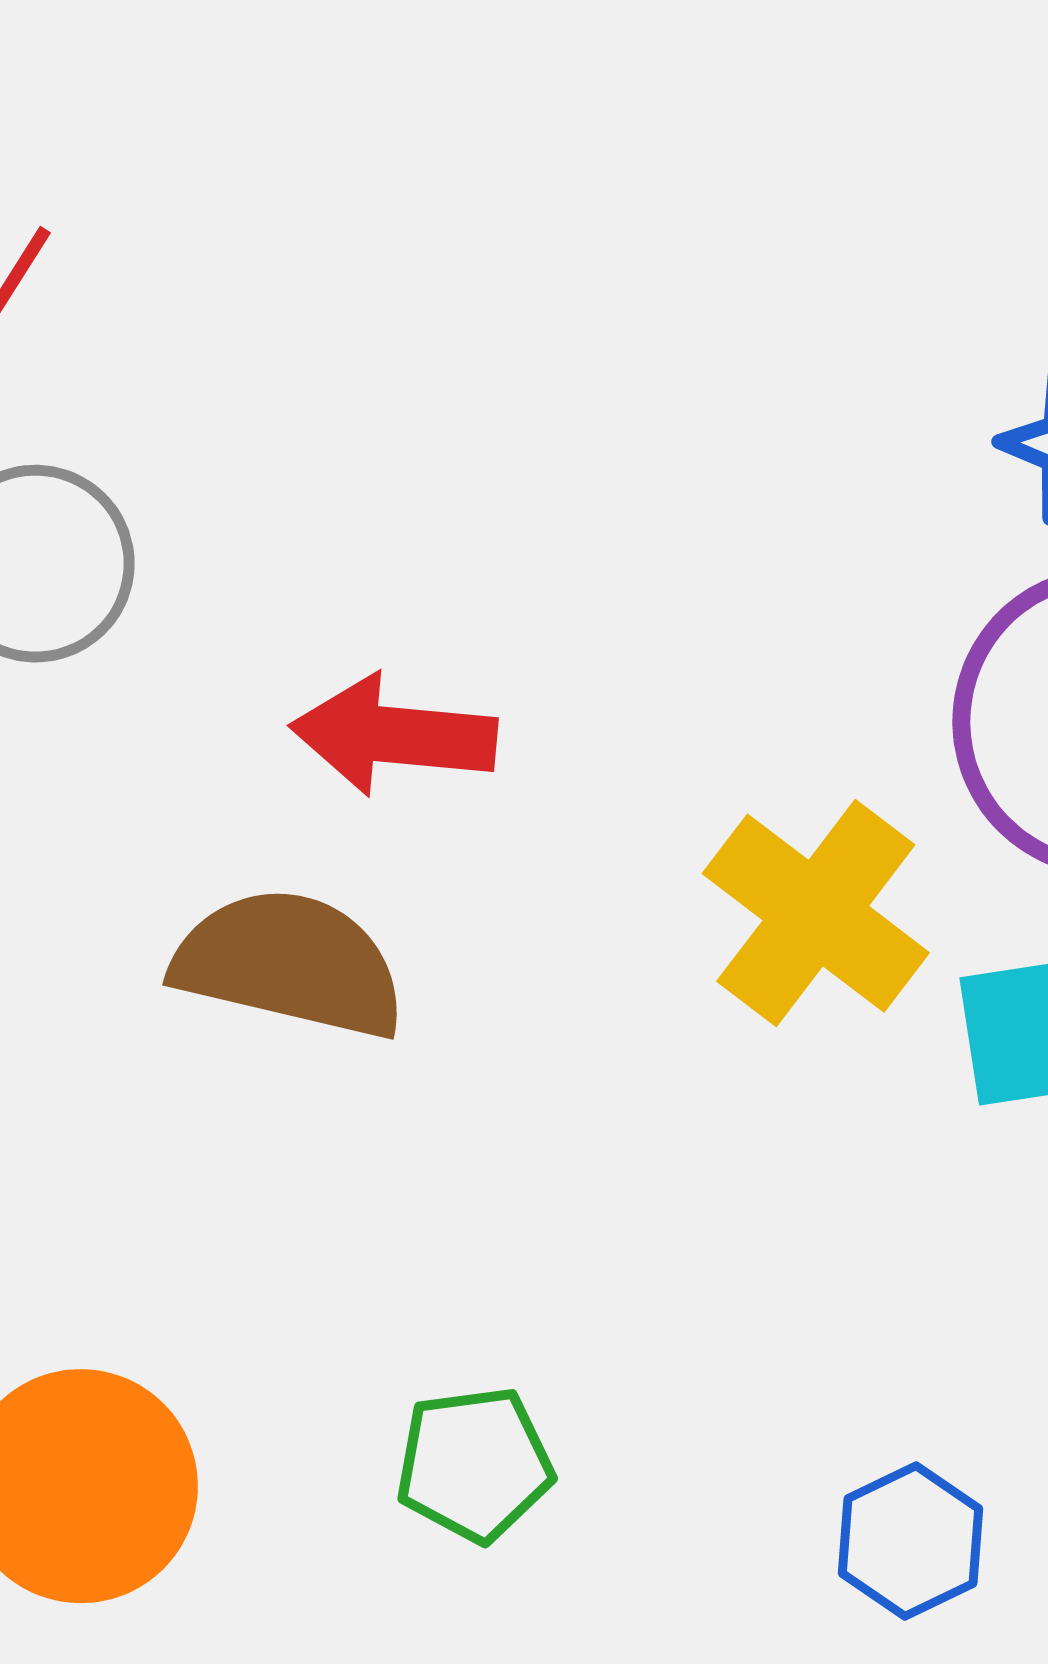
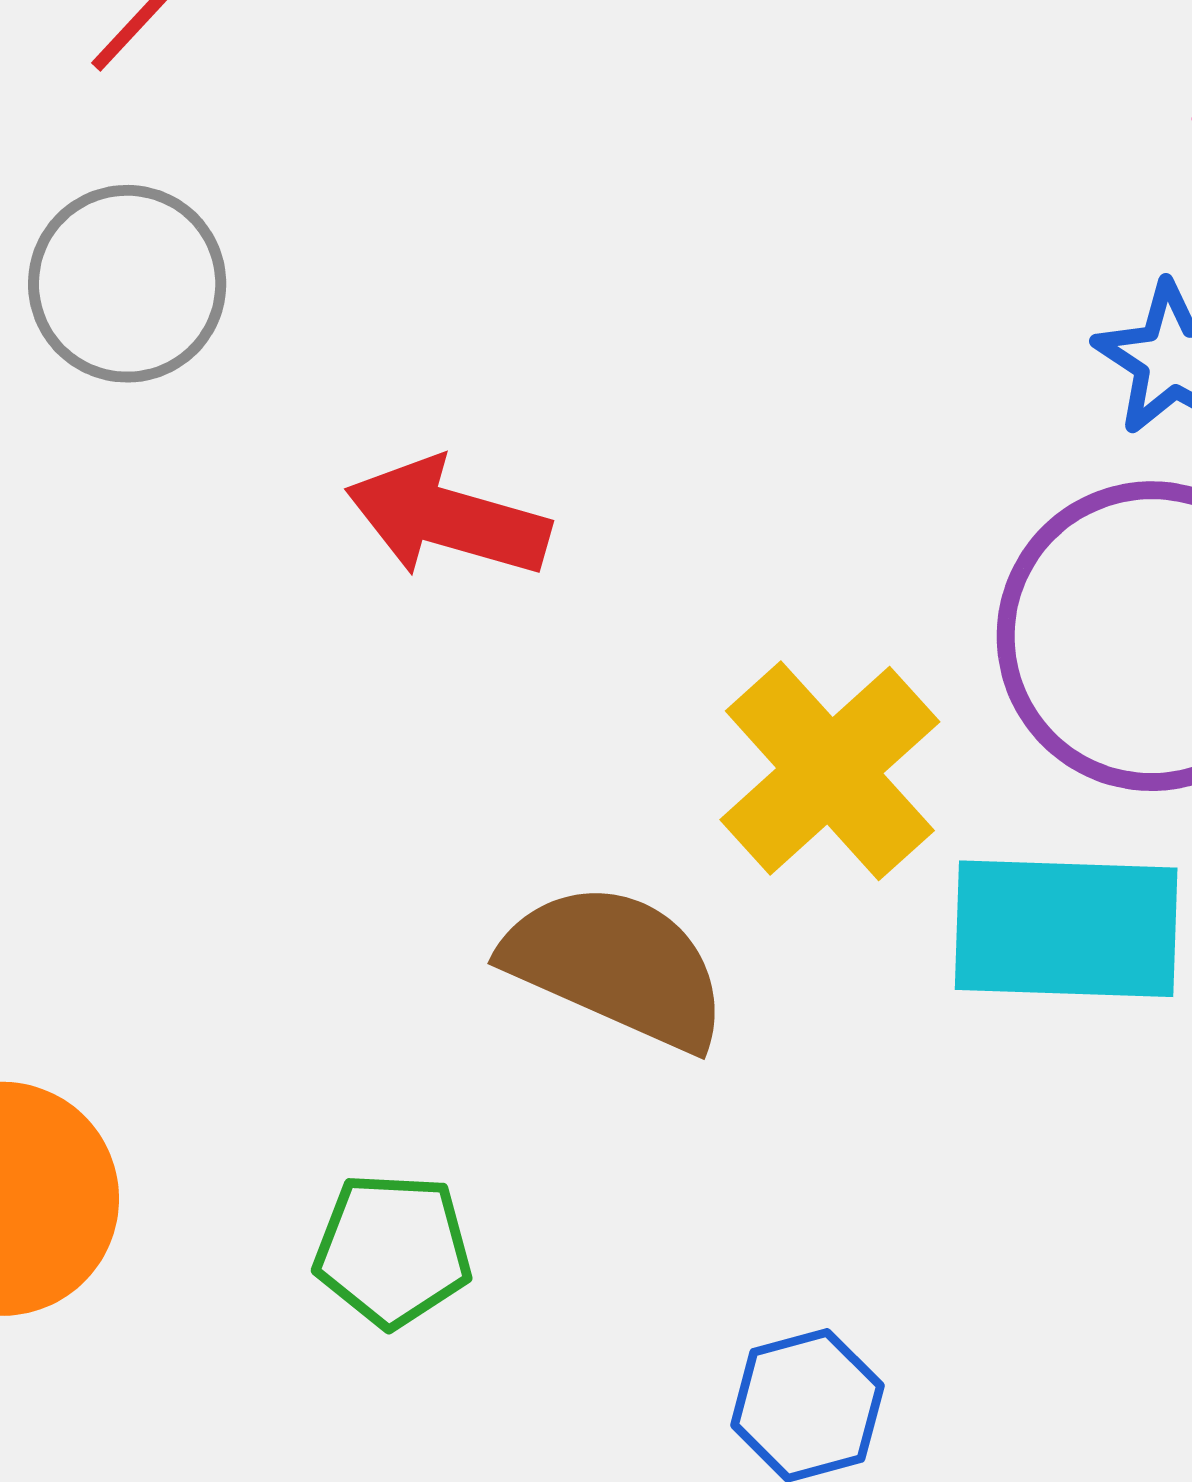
brown semicircle: (289, 964) -> (616, 966), moved

